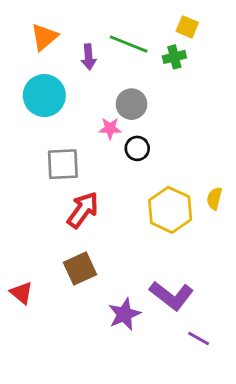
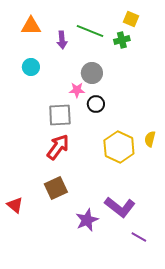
orange triangle: (44, 37) -> (31, 26), turned 40
cyan circle: (44, 96) -> (31, 67), size x0.6
gray square: (63, 164) -> (60, 115), moved

